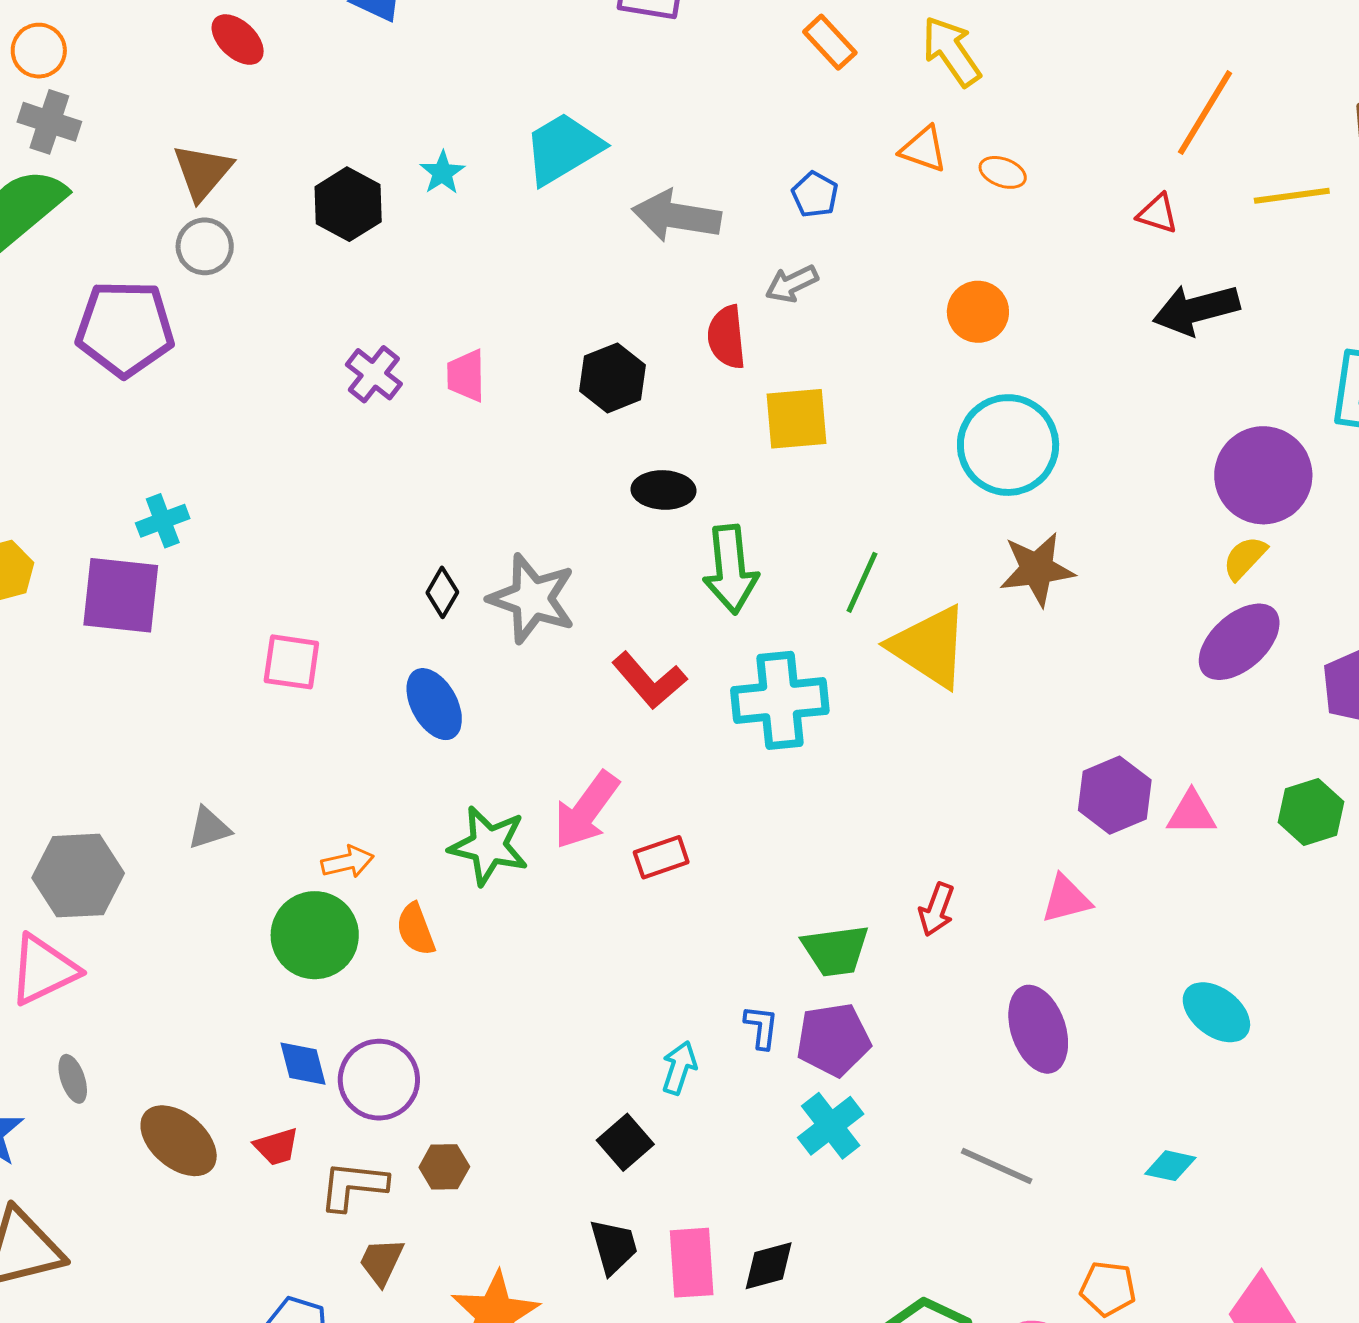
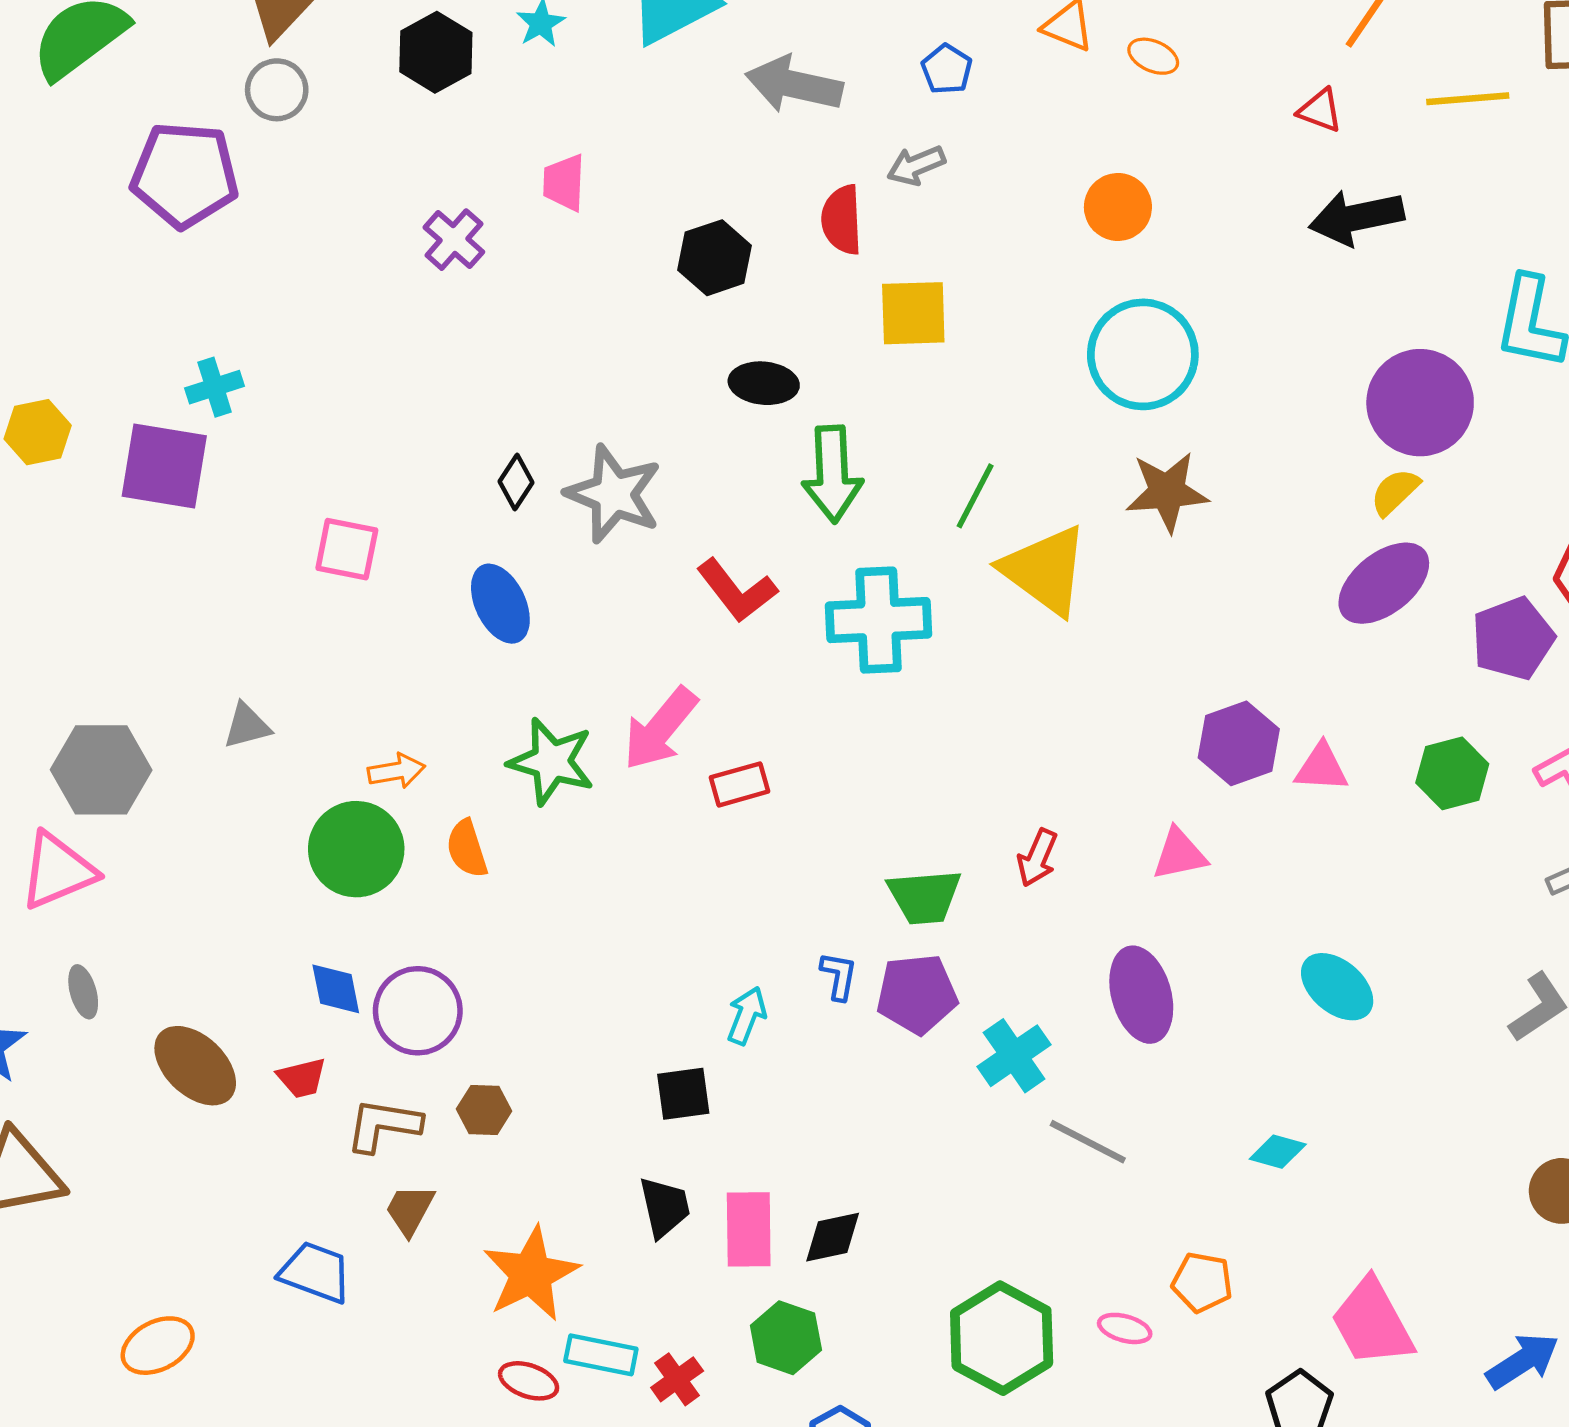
pink trapezoid: (466, 376) -> (564, 183), moved
cyan cross: (831, 1126) -> (1014, 1056), moved
black square: (625, 1142) -> (683, 1094), turned 30

